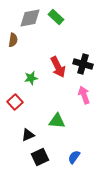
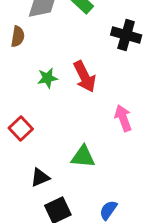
black cross: (83, 64) -> (126, 35), moved
green star: (31, 78) -> (47, 78), moved

